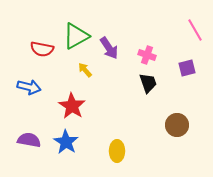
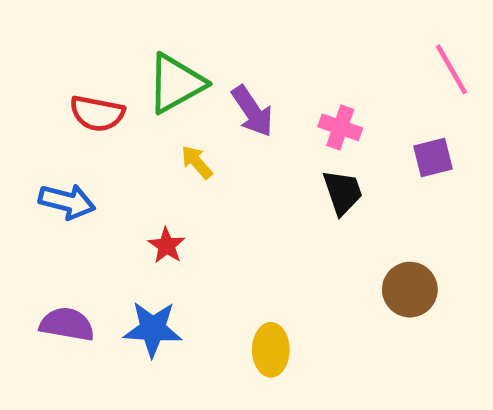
red star: (72, 106) -> (167, 246), size x0.6
blue star: (66, 142) -> (153, 329), turned -30

